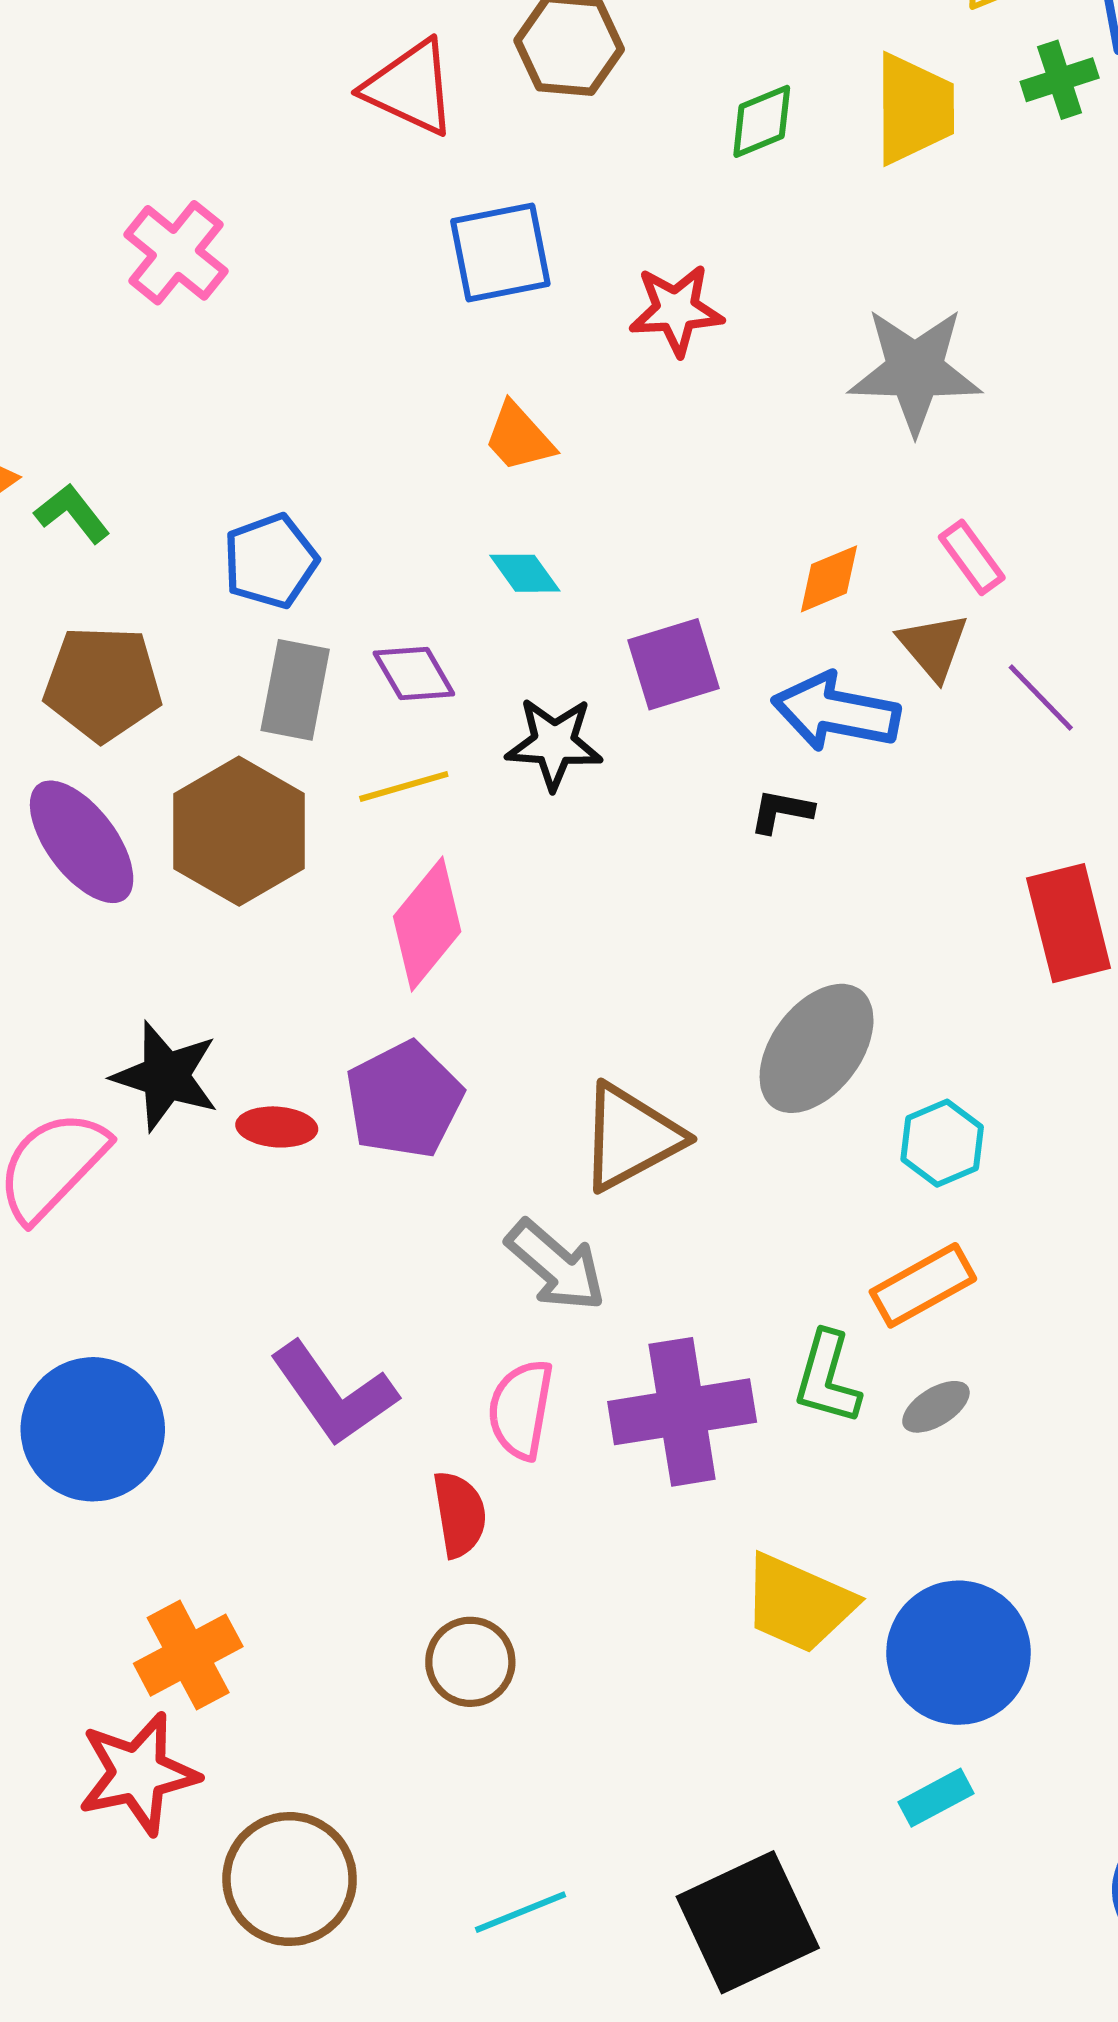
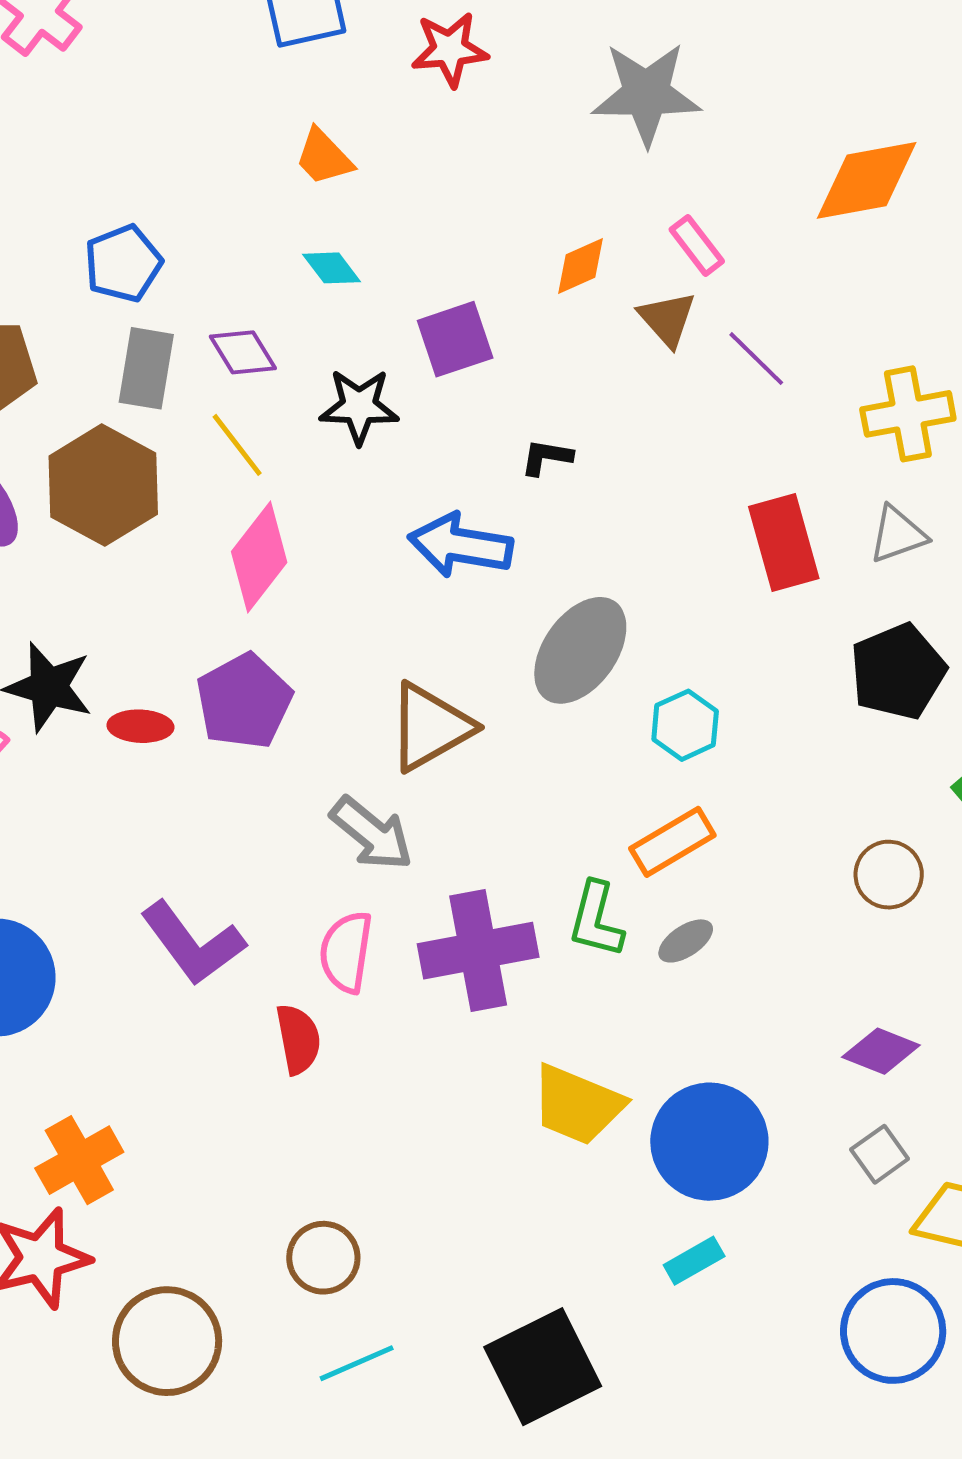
blue arrow: (836, 712) -> (460, 545), moved
yellow line: (404, 786) -> (237, 445), turned 70
brown circle: (470, 1662) -> (323, 1258), moved

